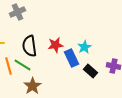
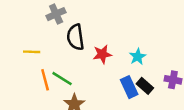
black semicircle: (29, 46) -> (75, 37), moved
blue rectangle: (71, 58) -> (129, 87), moved

